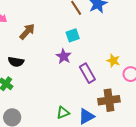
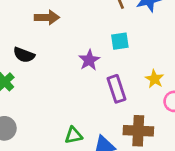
brown arrow: (27, 32) -> (47, 17), turned 36
cyan square: (73, 35) -> (120, 41), moved

